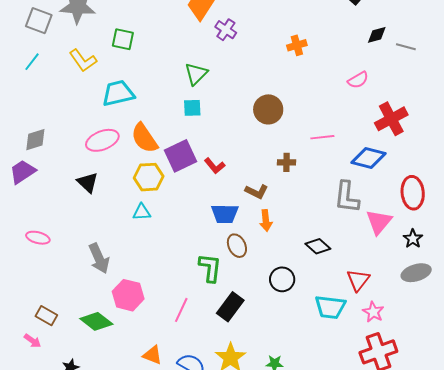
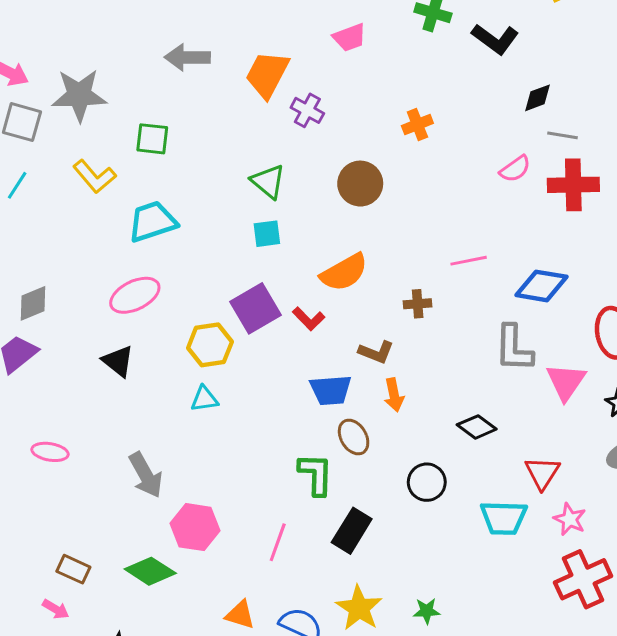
gray line: (406, 47) -> (563, 135), moved
green triangle: (196, 74) -> (268, 182), turned -30
brown circle: (268, 109) -> (360, 184), moved
red cross: (391, 119) -> (573, 185), moved, turned 32
orange semicircle: (144, 138) -> (344, 272), moved, turned -80

